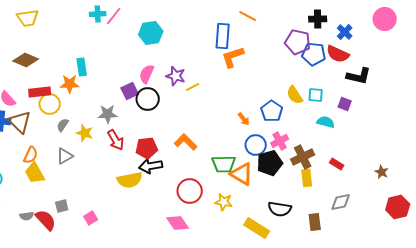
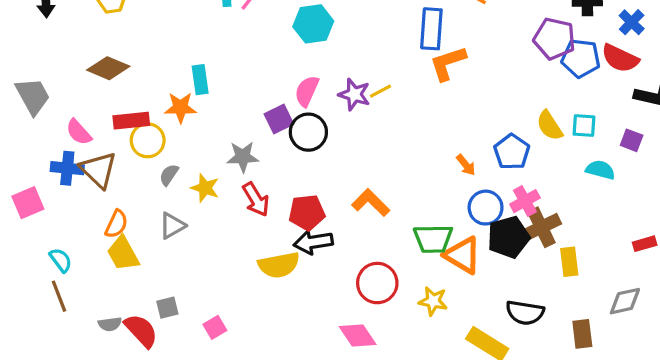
yellow line: (193, 87) -> (381, 91), moved
brown cross: (303, 157) -> (541, 227), moved
red rectangle: (337, 164) -> (645, 244), moved, turned -48

